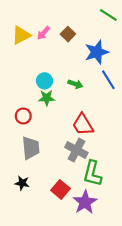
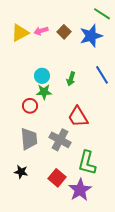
pink arrow: (43, 33) -> (41, 31), turned 32
blue star: (97, 52) -> (91, 36), moved
green arrow: (75, 84) -> (71, 79), turned 88
red circle: (23, 116) -> (30, 106), moved
gray cross: (76, 150) -> (60, 140), moved

